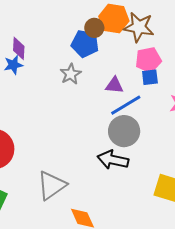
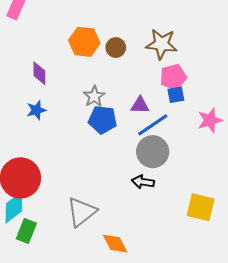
orange hexagon: (114, 19) -> (84, 42), moved
blue pentagon: (85, 44) -> (103, 120), moved
blue star: (13, 65) -> (36, 110), moved
black arrow: (113, 160) -> (143, 182), size x0.7

